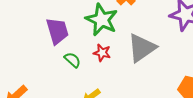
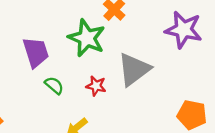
red star: (102, 53) -> (96, 86), moved

